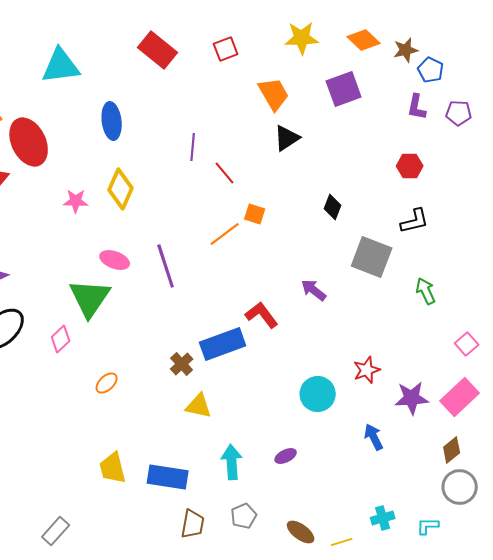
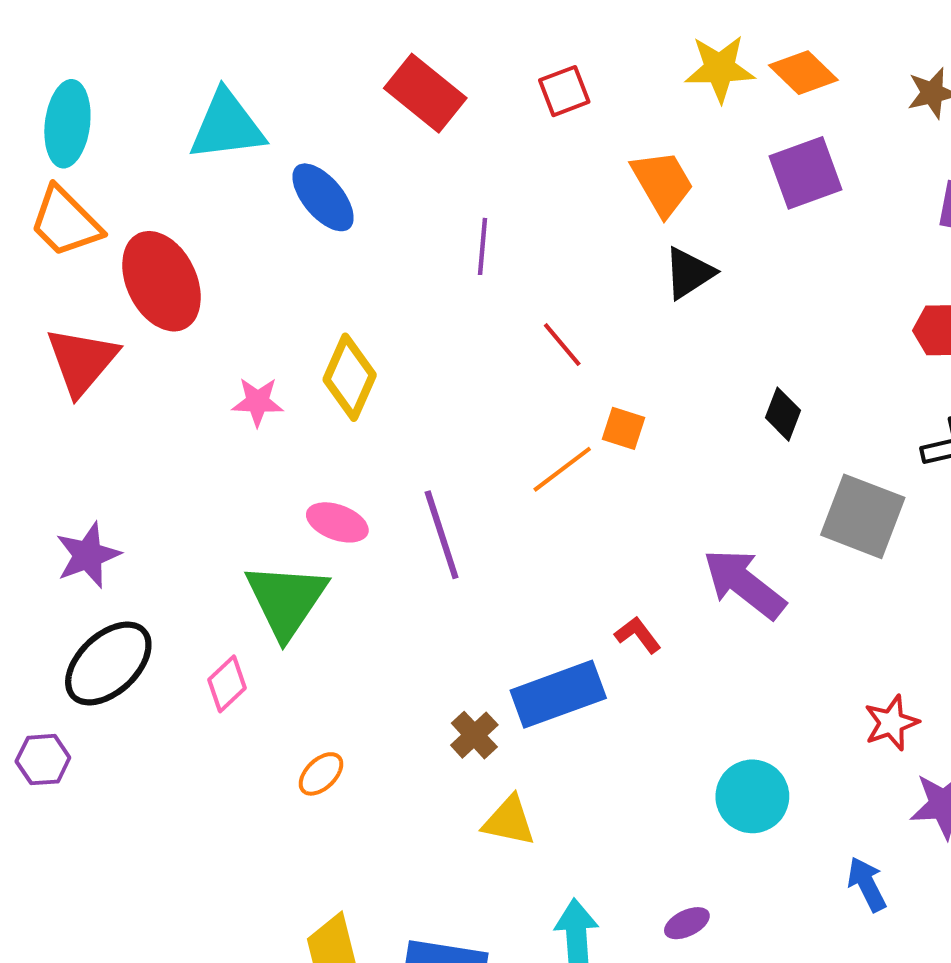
orange diamond: (364, 40) -> (803, 73), moved
blue ellipse: (112, 121) -> (323, 197), moved, turned -33
purple line: (193, 147) -> (482, 246), moved
purple arrow: (314, 290) -> (744, 584), size x1.6
red L-shape: (262, 315) -> (638, 635), size x0.7
red star: (367, 370) -> (891, 723), moved

